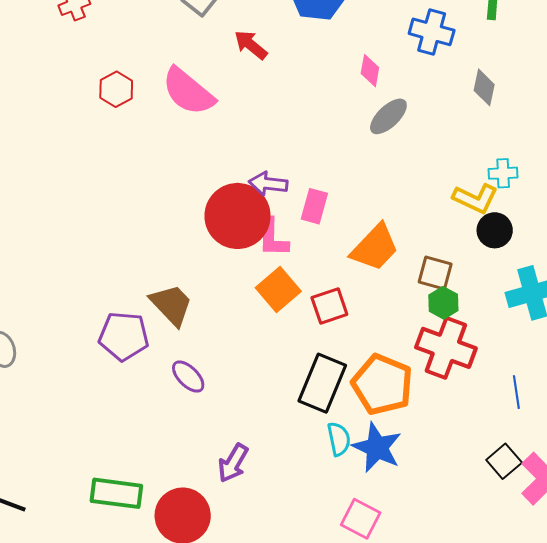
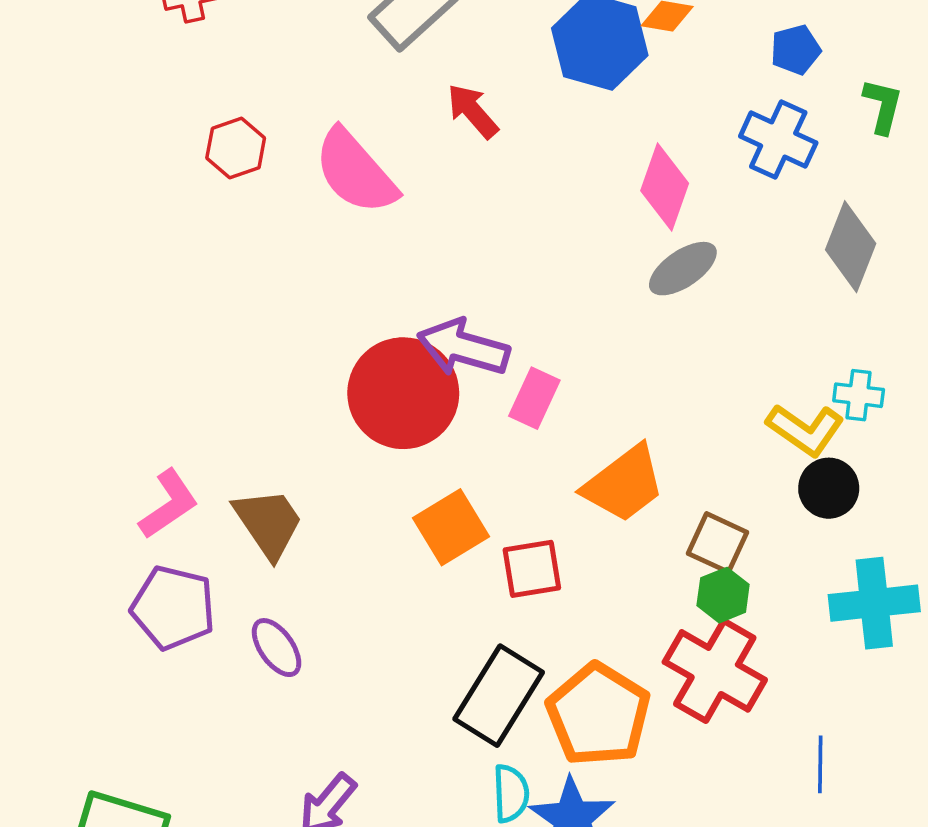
pink diamond: (370, 71) -> (665, 187), size x1.5
gray diamond: (484, 87) -> (851, 247), size x1.4
purple arrow: (268, 184) -> (463, 348), size x1.4
pink L-shape: (273, 238) -> (169, 504), moved, turned -135
purple pentagon: (124, 336) -> (173, 608), moved

